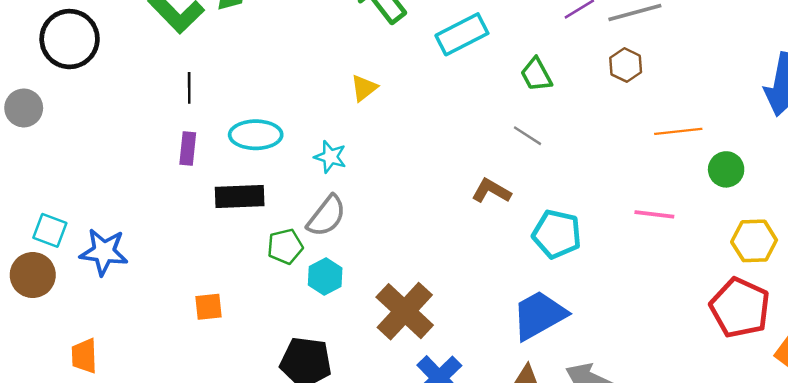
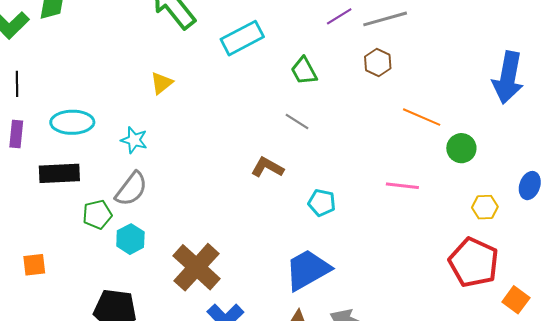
orange line: (678, 131) -> (422, 117), turned 30
cyan pentagon: (557, 234) -> (322, 203), size x0.7
yellow hexagon: (754, 241) -> (485, 207), size x0.7

